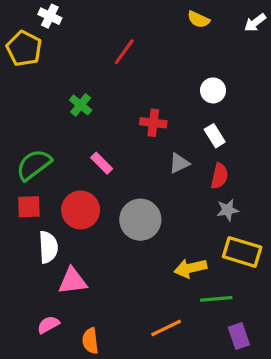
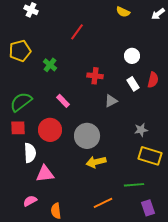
yellow pentagon: (24, 48) -> (20, 51), moved, turned 30
red semicircle: (219, 176) -> (153, 80), moved
yellow arrow: (190, 268) -> (96, 162), moved

